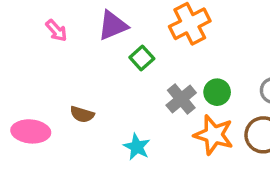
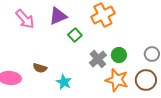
pink arrow: (56, 31) -> (25, 19), size x1.5
cyan star: (137, 147) -> (64, 82), moved

